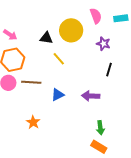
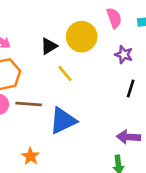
black triangle: (46, 38) -> (49, 46), turned -40
blue triangle: (58, 95) -> (63, 121), size x1.6
purple arrow: (91, 96) -> (129, 137), moved

